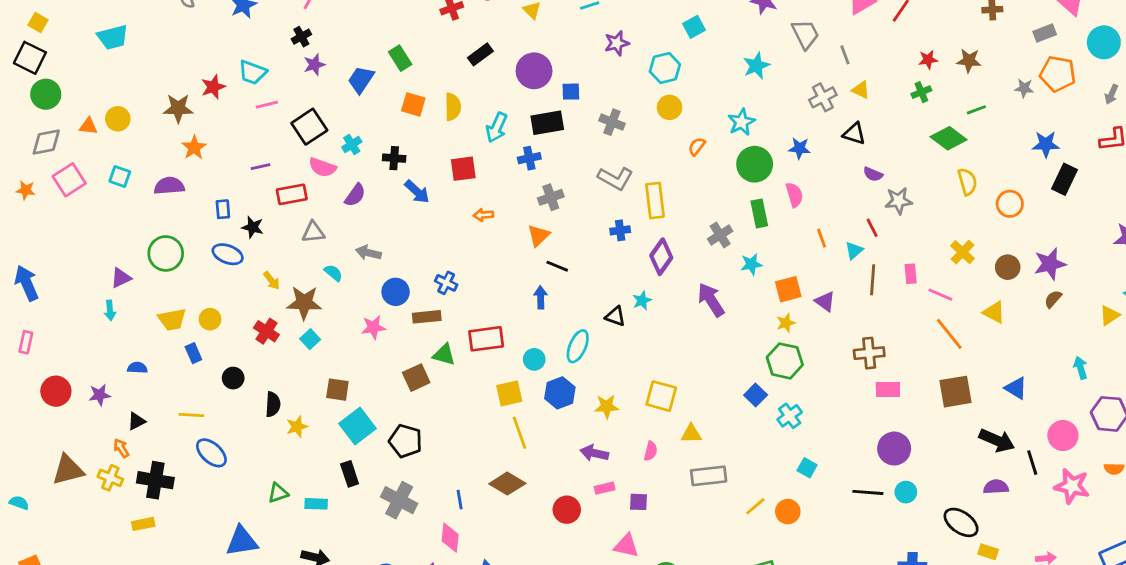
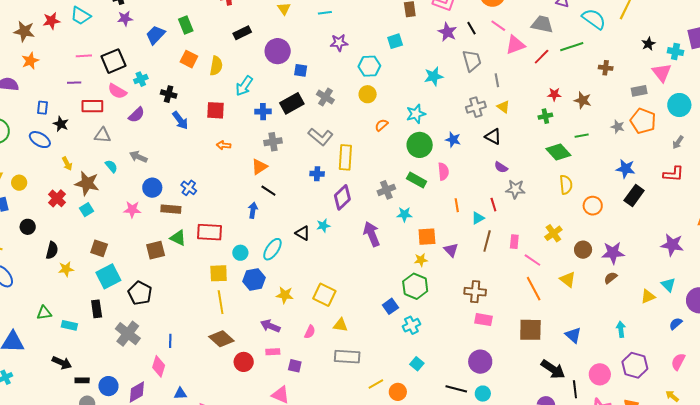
pink line: (267, 105) -> (84, 56), moved
black rectangle: (547, 123) -> (292, 103), moved, turned -30
green rectangle: (759, 213) -> (417, 180), turned -60
brown diamond: (507, 484) -> (221, 339), moved

